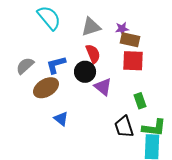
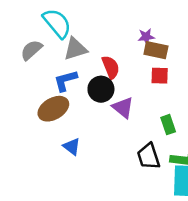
gray triangle: (91, 27) -> (75, 49), moved
red square: (133, 61) -> (160, 76), size x0.7
gray semicircle: (25, 66) -> (31, 50), moved

